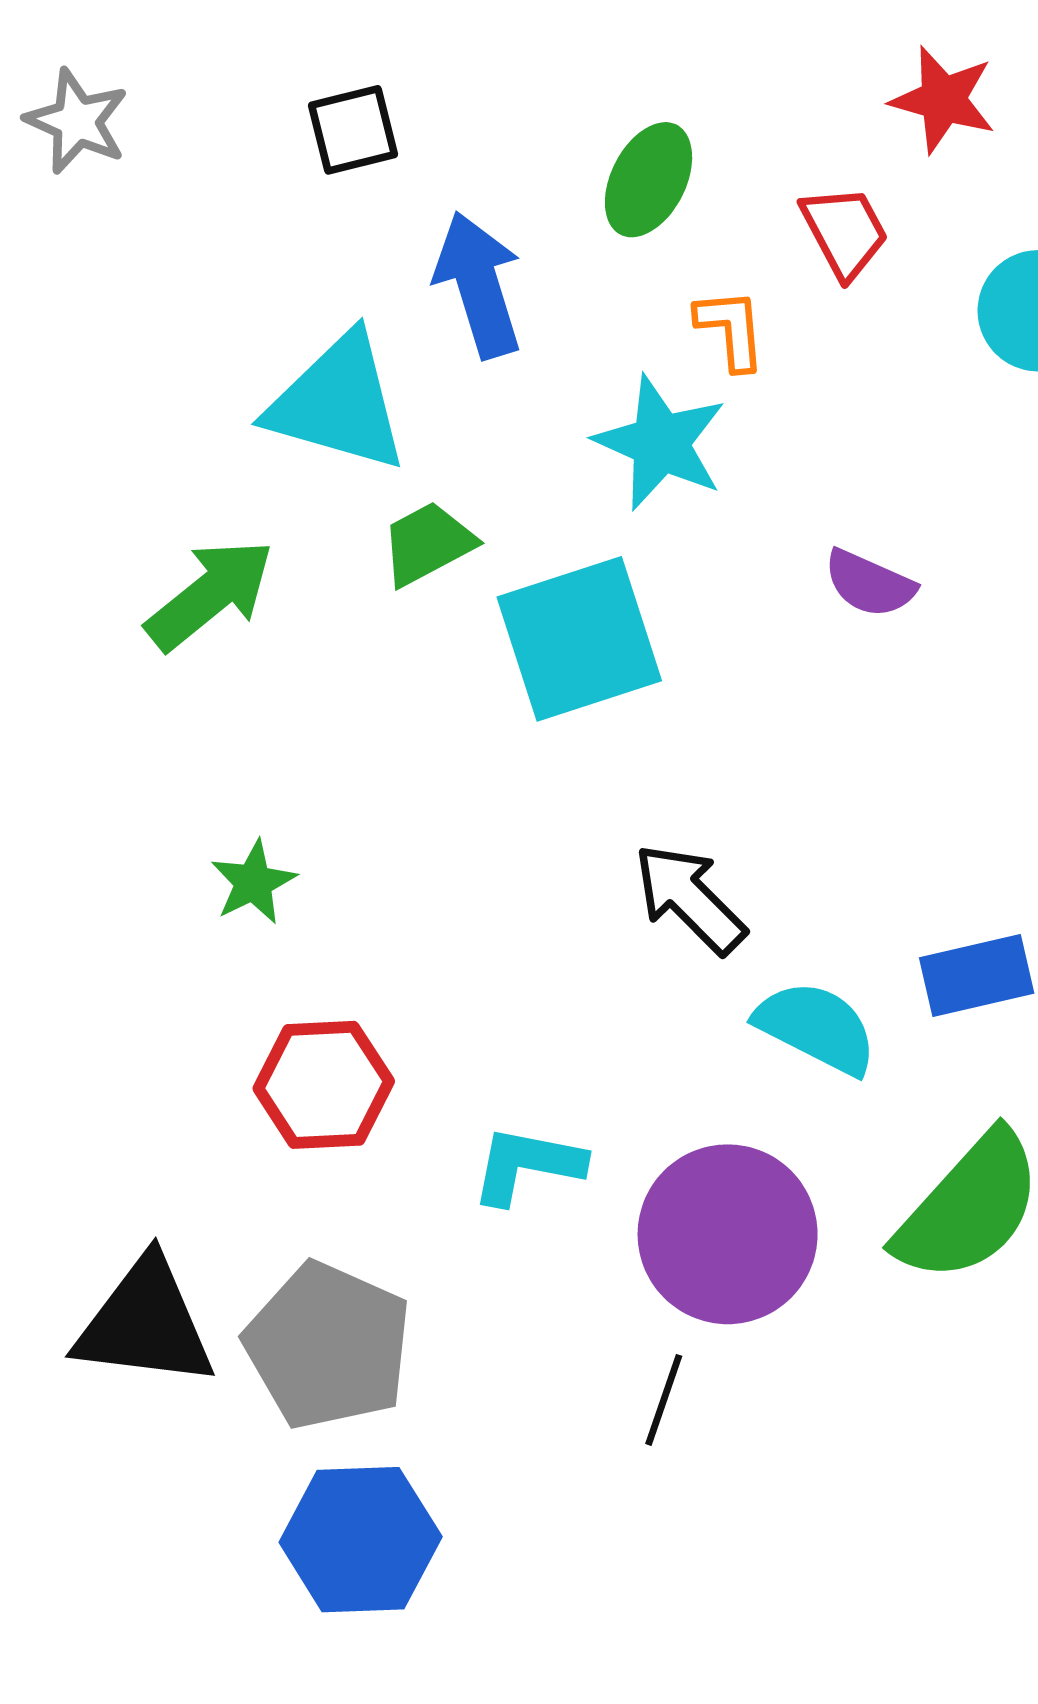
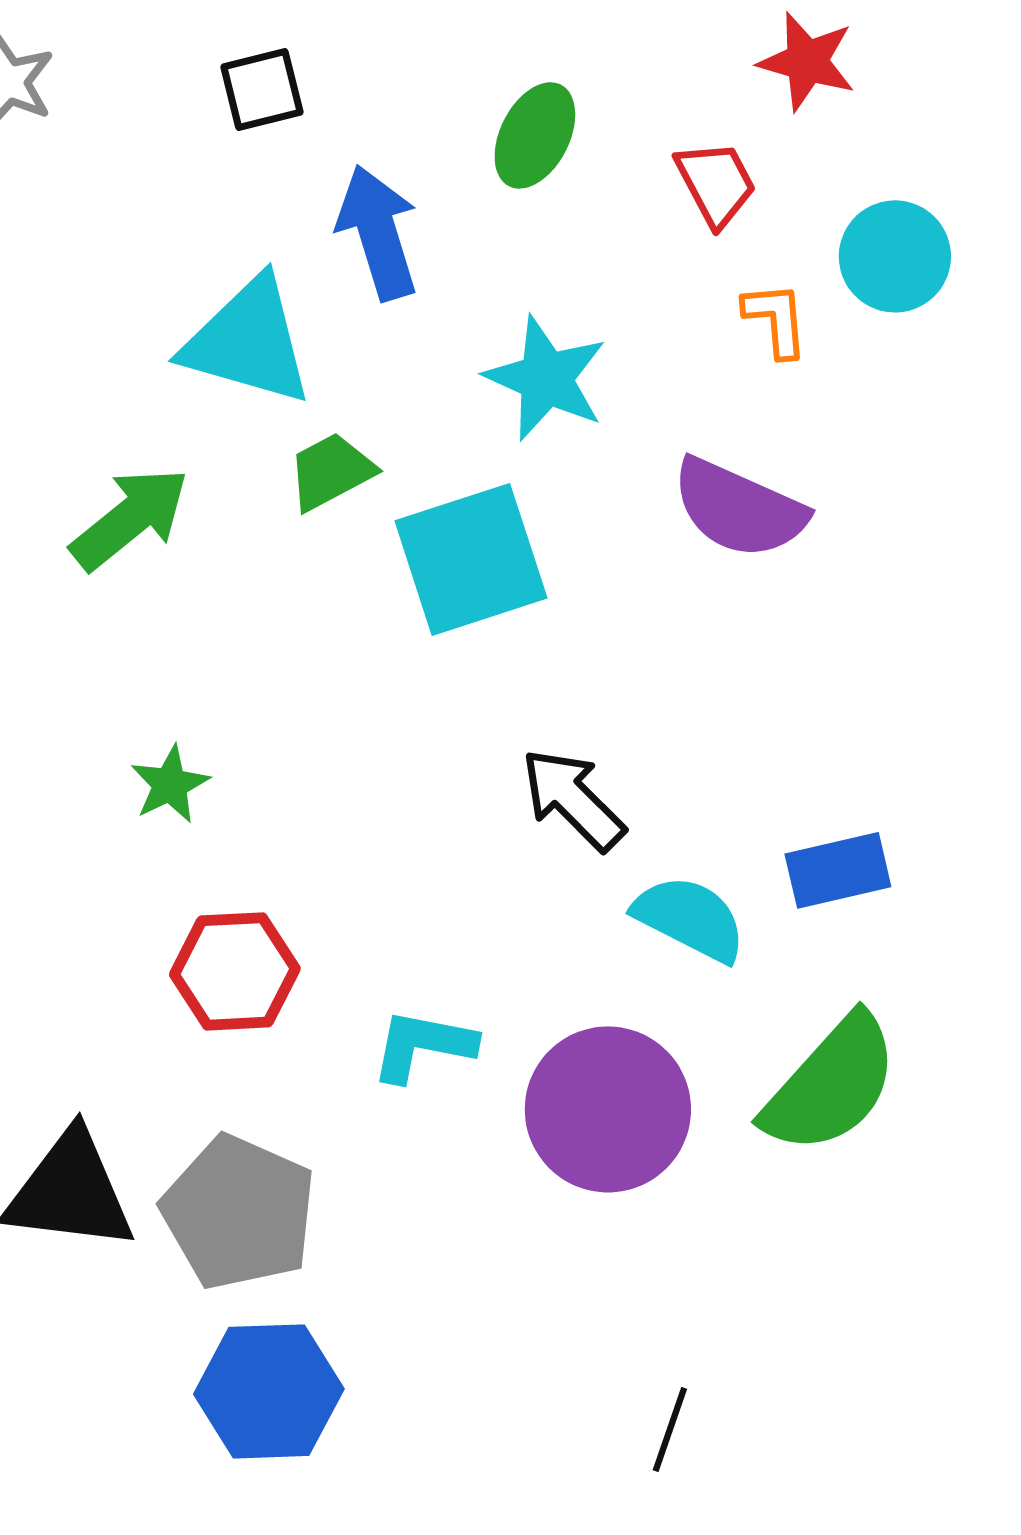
orange L-shape: (731, 329) -> (776, 319), moved
purple semicircle: (869, 584) -> (739, 508), size x1.6
black line: (664, 1400) -> (670, 1429), moved

